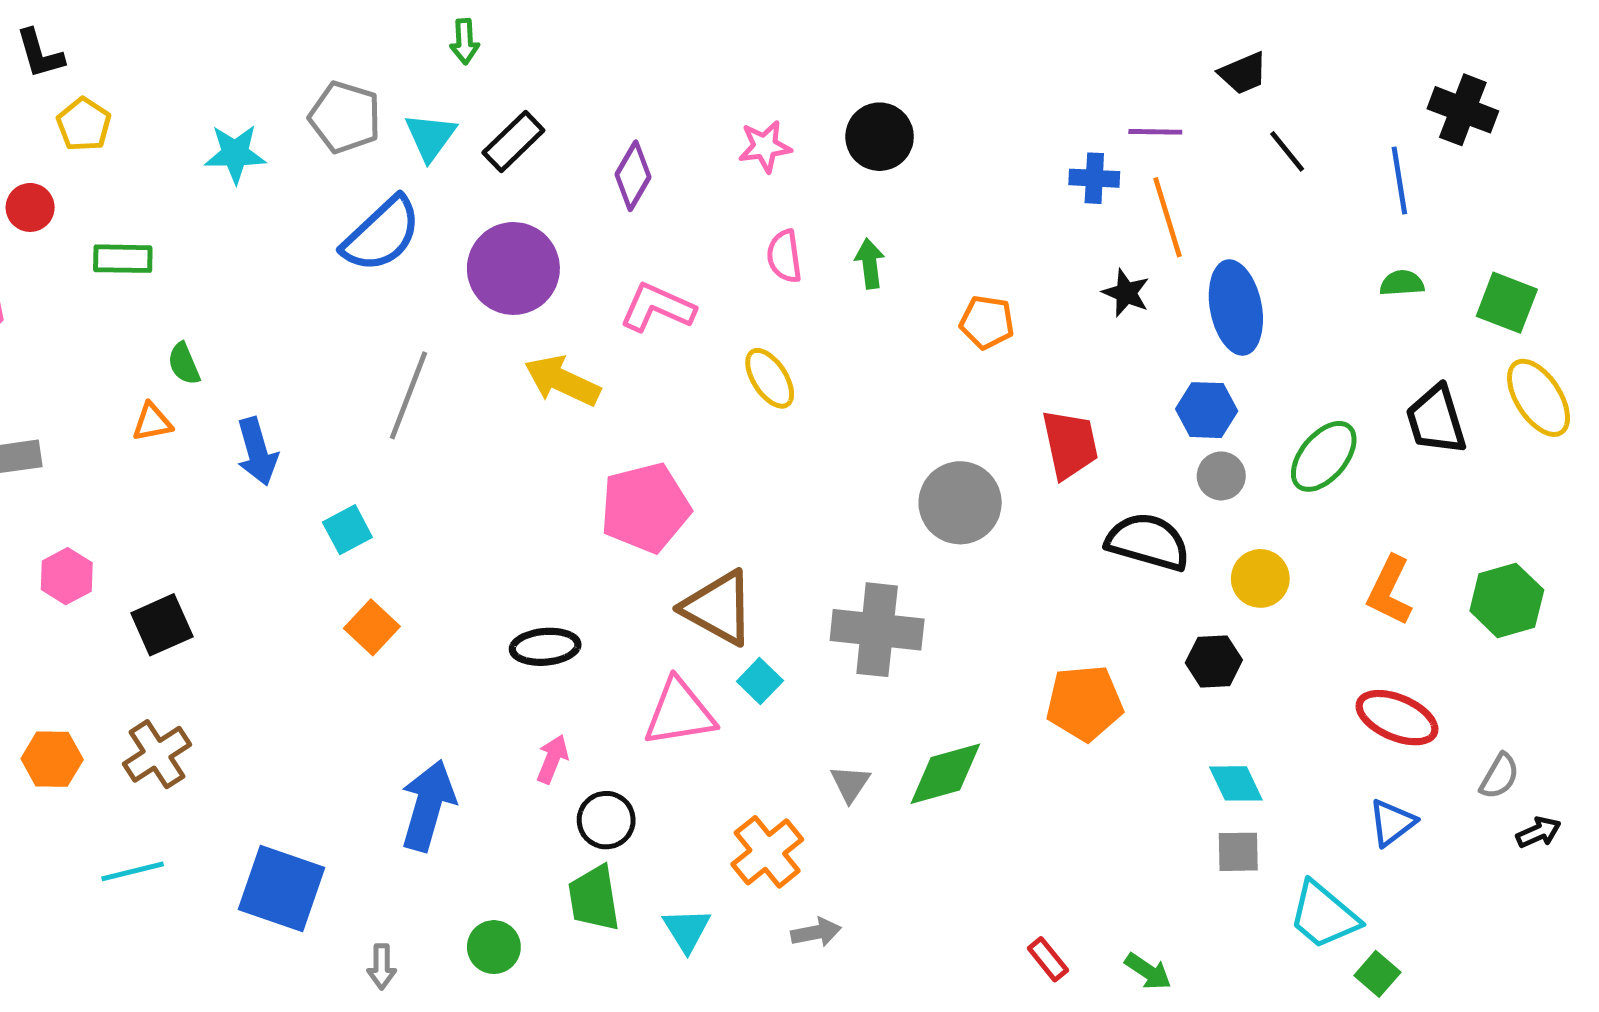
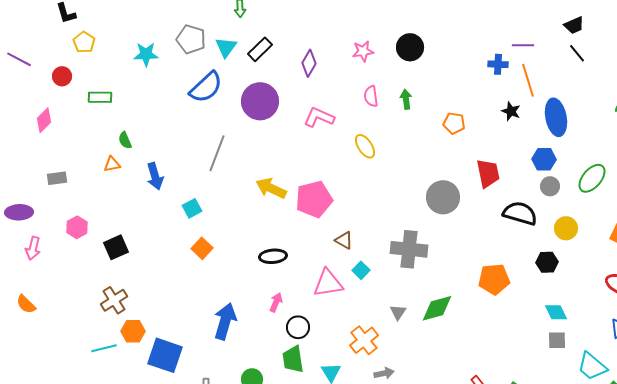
black trapezoid: (1243, 73) -> (574, 25), moved
yellow arrow: (562, 381) -> (271, 188), moved
brown triangle: (718, 608) -> (344, 240), size x0.6
orange hexagon: (52, 759) -> (133, 331), moved

